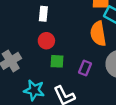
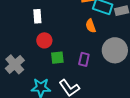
orange semicircle: (98, 34) -> (91, 26), size x0.6

